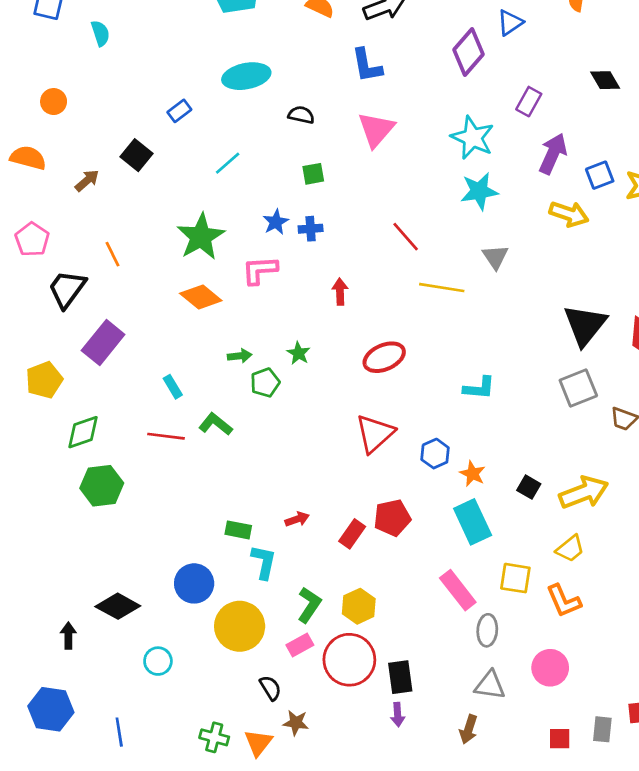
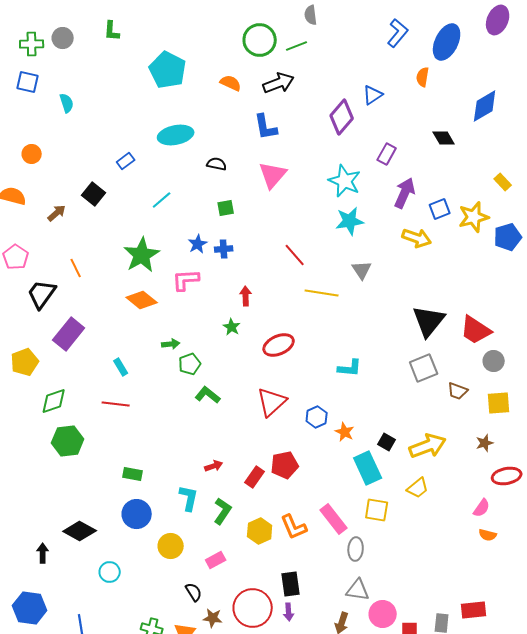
green star: (299, 353) -> (232, 327), moved
green L-shape: (216, 424) -> (208, 395), moved
cyan rectangle: (473, 522) -> (368, 468), moved
green rectangle: (238, 530) -> (133, 474), moved
orange L-shape: (564, 601) -> (294, 527), moved
green L-shape: (309, 605) -> (223, 511), moved
yellow circle: (240, 626) -> (171, 546), size x0.7
red circle: (349, 660) -> (253, 608), moved
pink circle: (550, 668) -> (383, 614), moved

